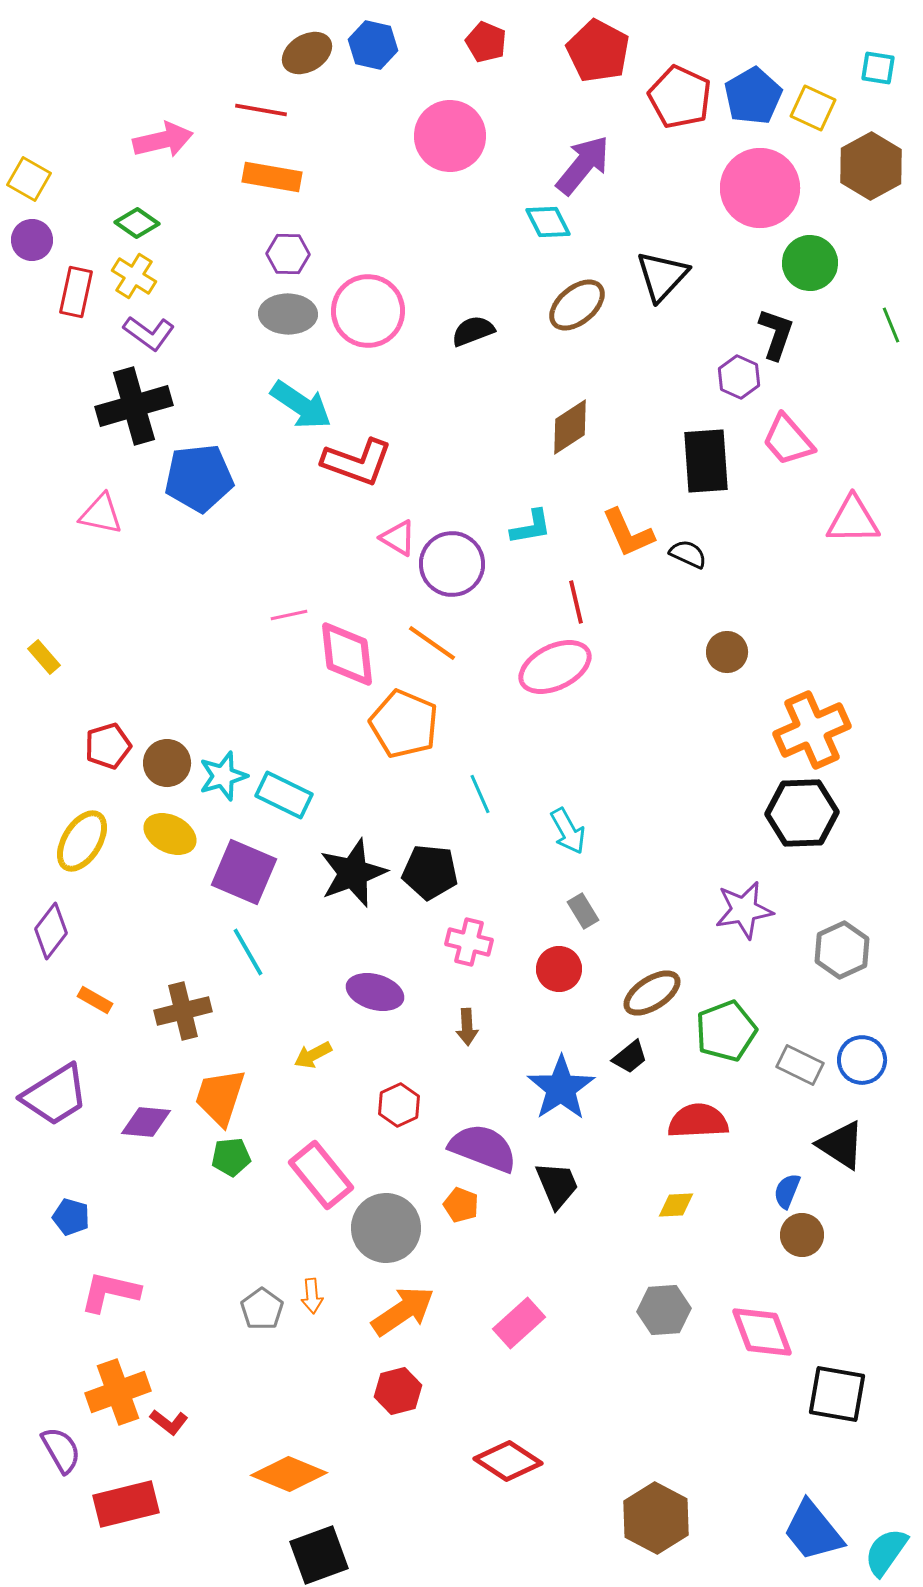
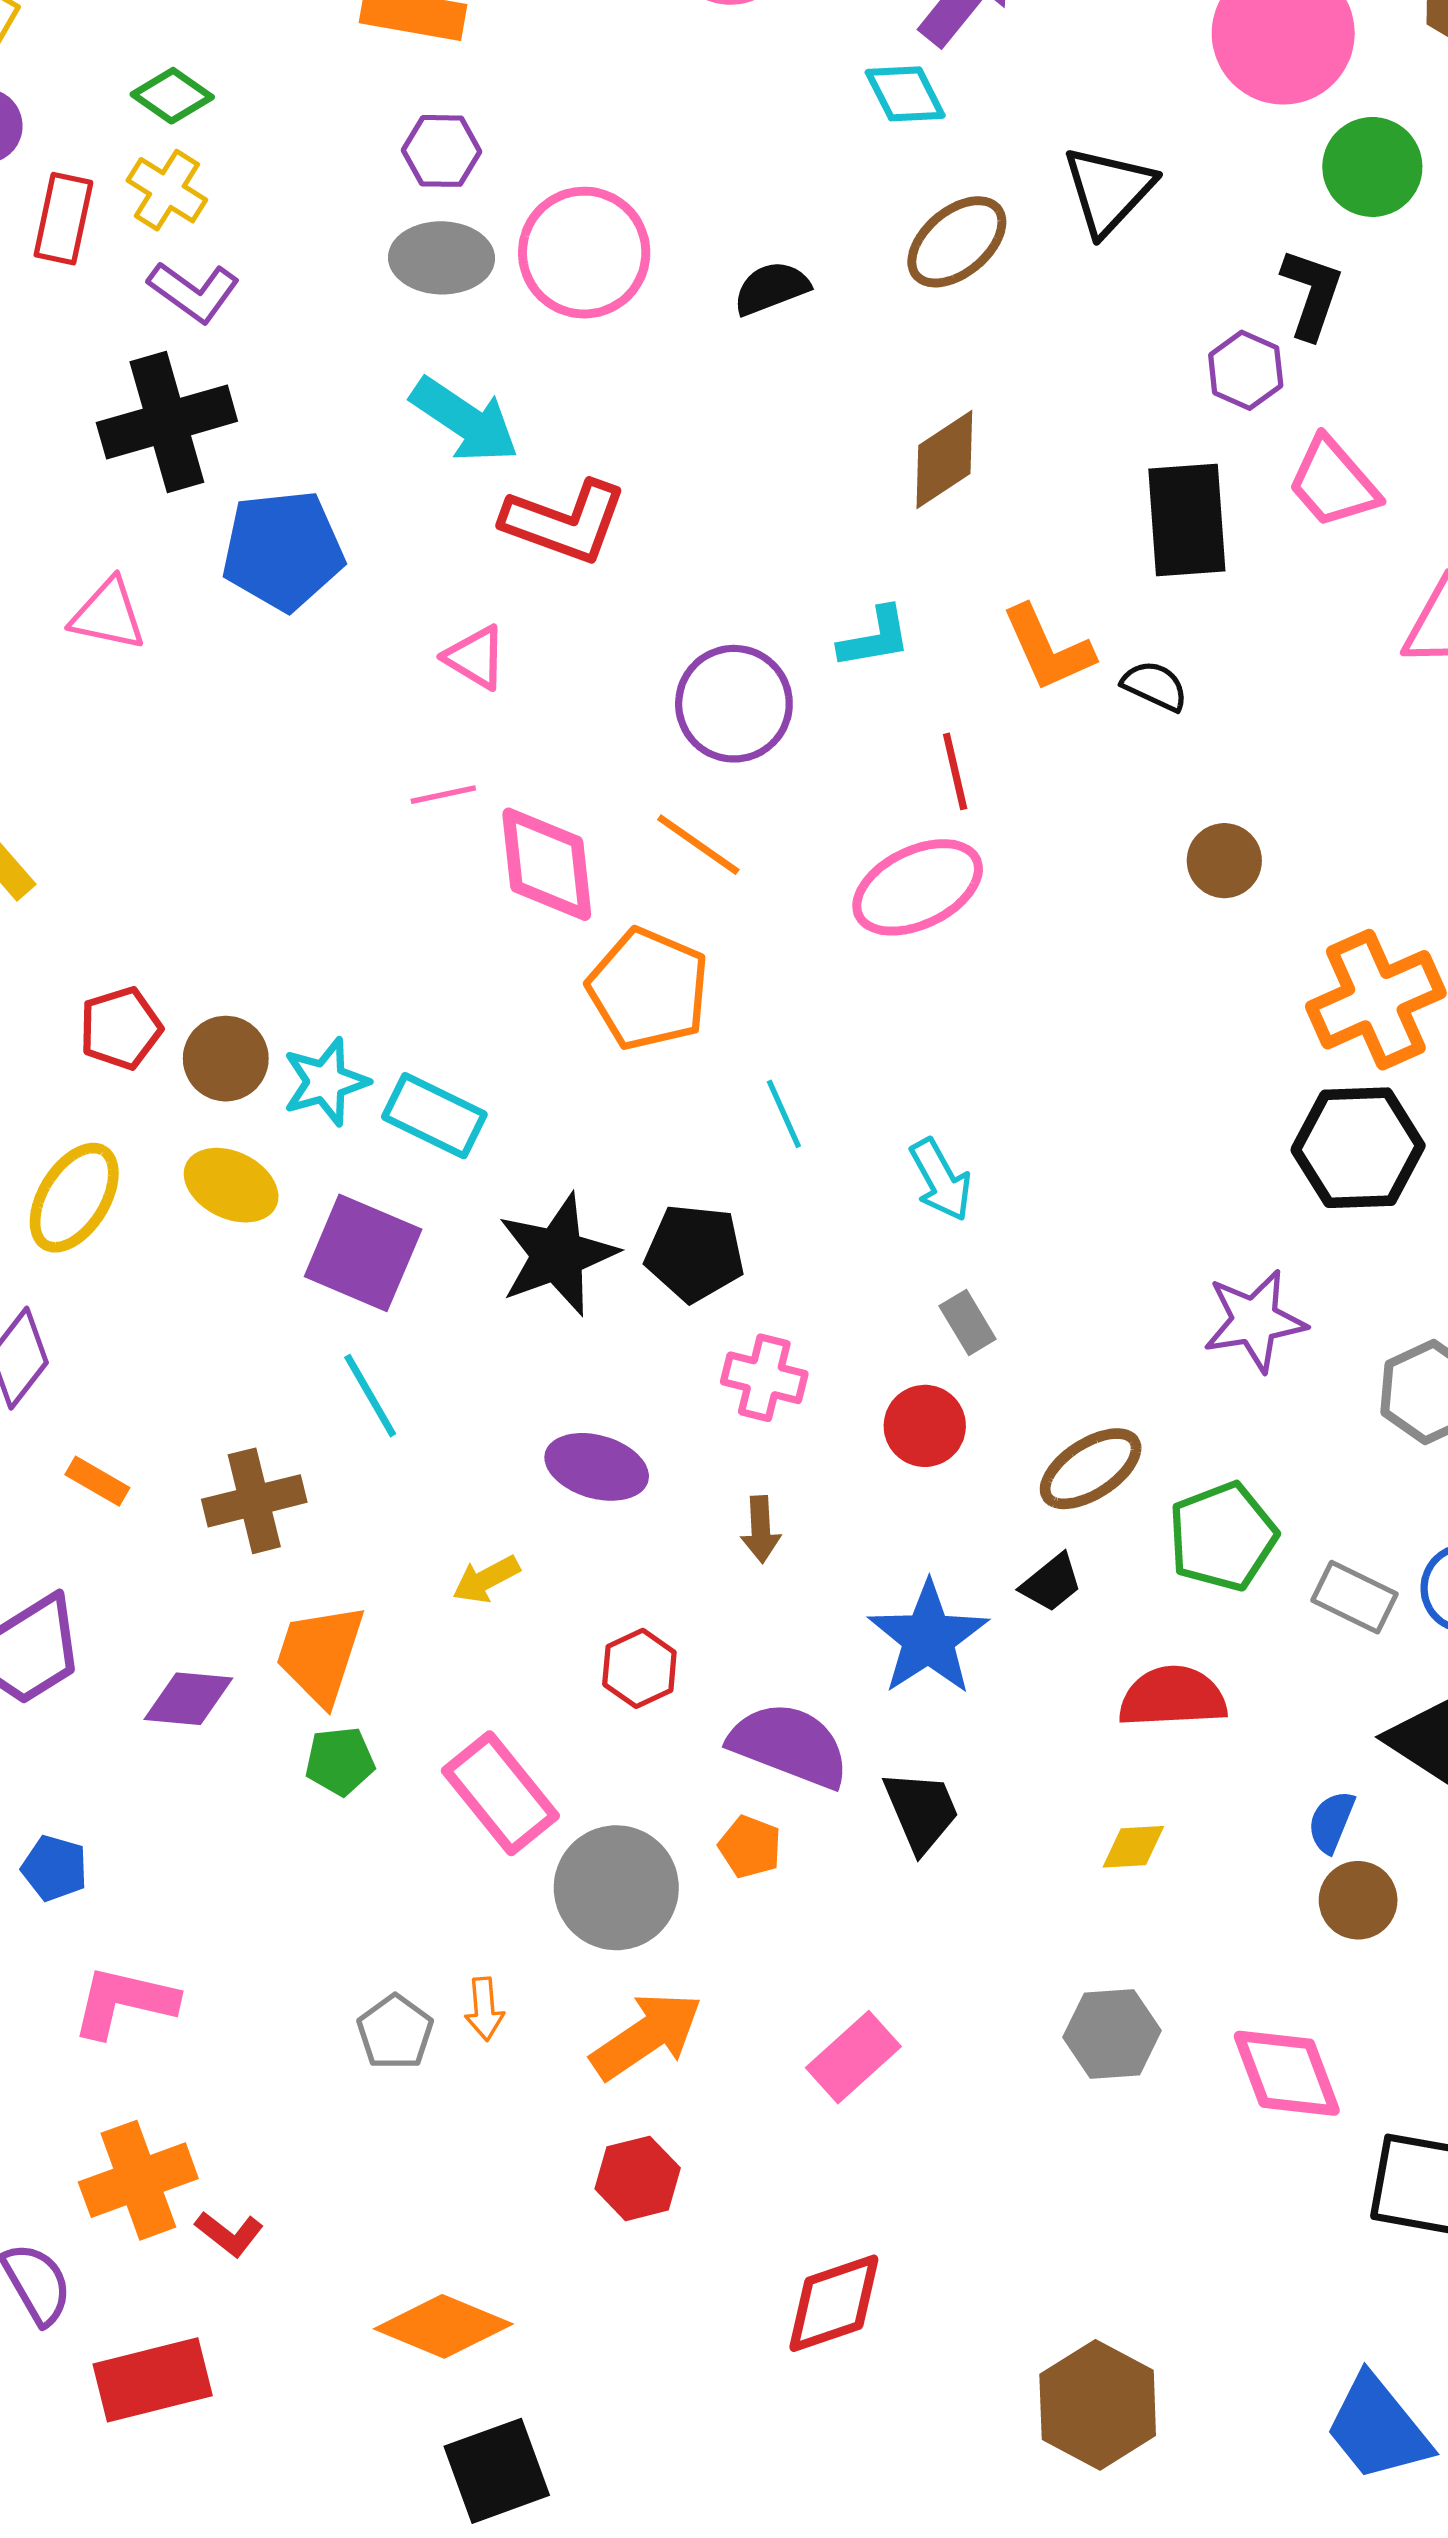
pink triangle: (398, 538) -> (475, 657), moved
red diamond: (508, 1461) -> (834, 2303), turned -52

